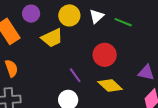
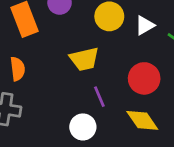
yellow trapezoid: (52, 38) -> (84, 59), moved

